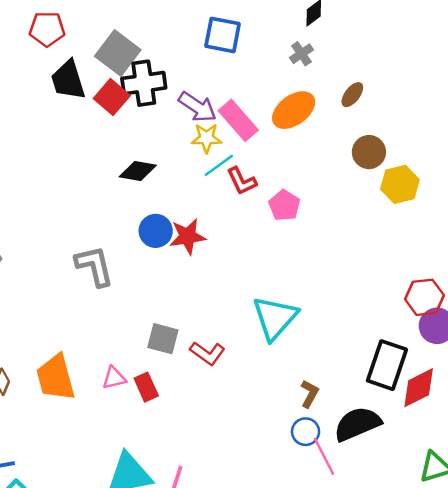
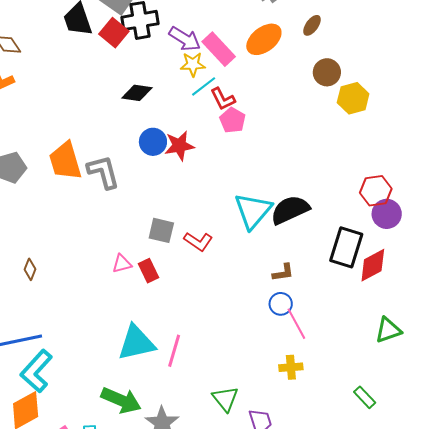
pink pentagon: (284, 205) -> (232, 120), moved
orange trapezoid: (56, 378) -> (65, 161), moved
brown L-shape: (309, 394) -> (283, 273), turned 55
black semicircle: (357, 424) -> (290, 210), moved

